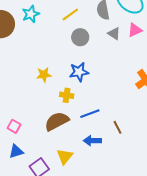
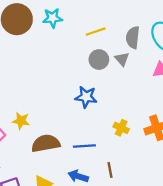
gray triangle: (114, 34) -> (122, 59), moved
yellow star: (44, 75) -> (21, 121), moved
yellow cross: (67, 95) -> (121, 128), moved

